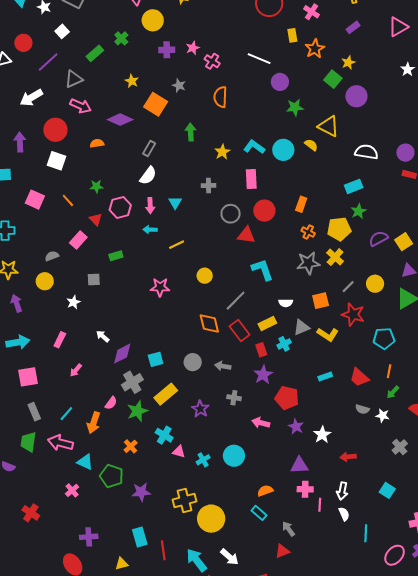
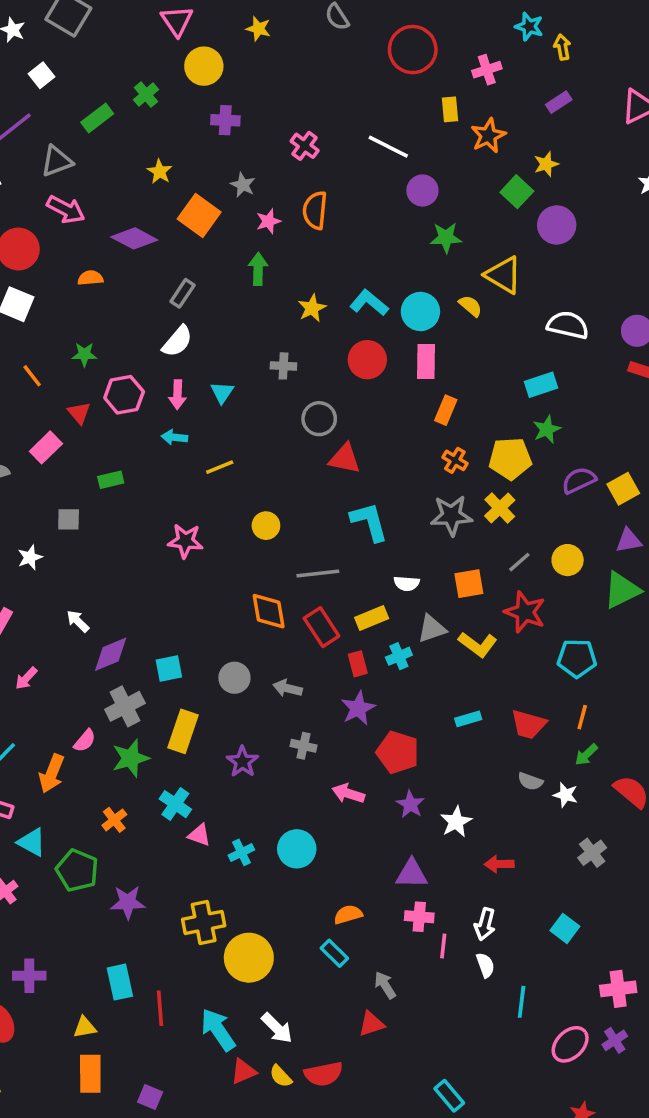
pink cross: (312, 12) -> (487, 70), turned 35
pink star: (193, 48) -> (268, 221), moved
pink rectangle: (251, 179) -> (426, 362), moved
red circle: (264, 211) -> (367, 360), moved
gray line: (236, 301) -> (318, 574), turned 35
red trapezoid: (359, 377) -> (529, 724), turned -30
yellow rectangle: (166, 394) -> (183, 731), turned -35

